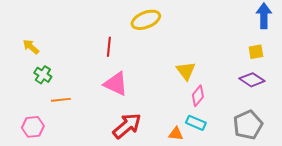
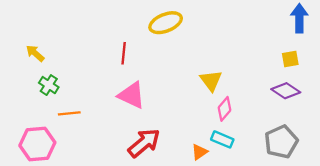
pink hexagon: (33, 127) -> (37, 144), size x1.4
orange triangle: (176, 134) -> (200, 152), turned -42

